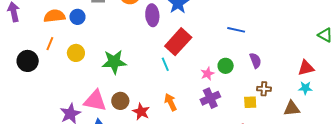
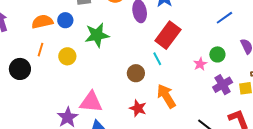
blue line: (236, 30) -> (224, 18), turned -42
green star: (114, 62) -> (97, 35), moved
purple cross: (210, 98) -> (223, 85), moved
brown circle: (120, 101) -> (136, 73), moved
orange arrow: (171, 102) -> (166, 96), size x1.4

